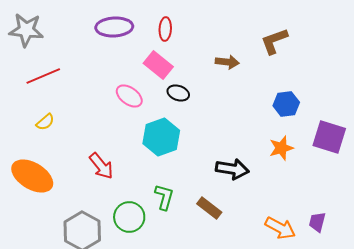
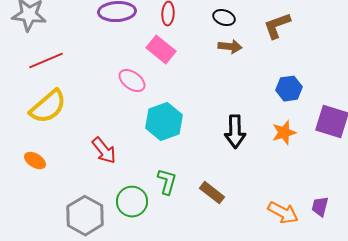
black ellipse: (178, 93) -> (224, 18), moved
yellow semicircle: (45, 122) -> (48, 107), size x2.0
black arrow: (232, 169) -> (235, 132), moved, turned 80
orange ellipse: (32, 176) -> (35, 161), size x0.5

